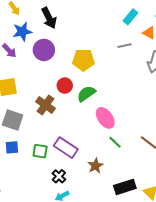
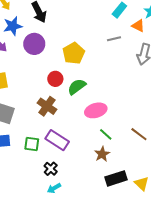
yellow pentagon: (83, 60) -> (74, 53), turned -30
brown cross: (46, 105) -> (47, 106), moved
pink ellipse: (105, 118) -> (96, 110), turned -70
brown star: (95, 166) -> (102, 154), moved

